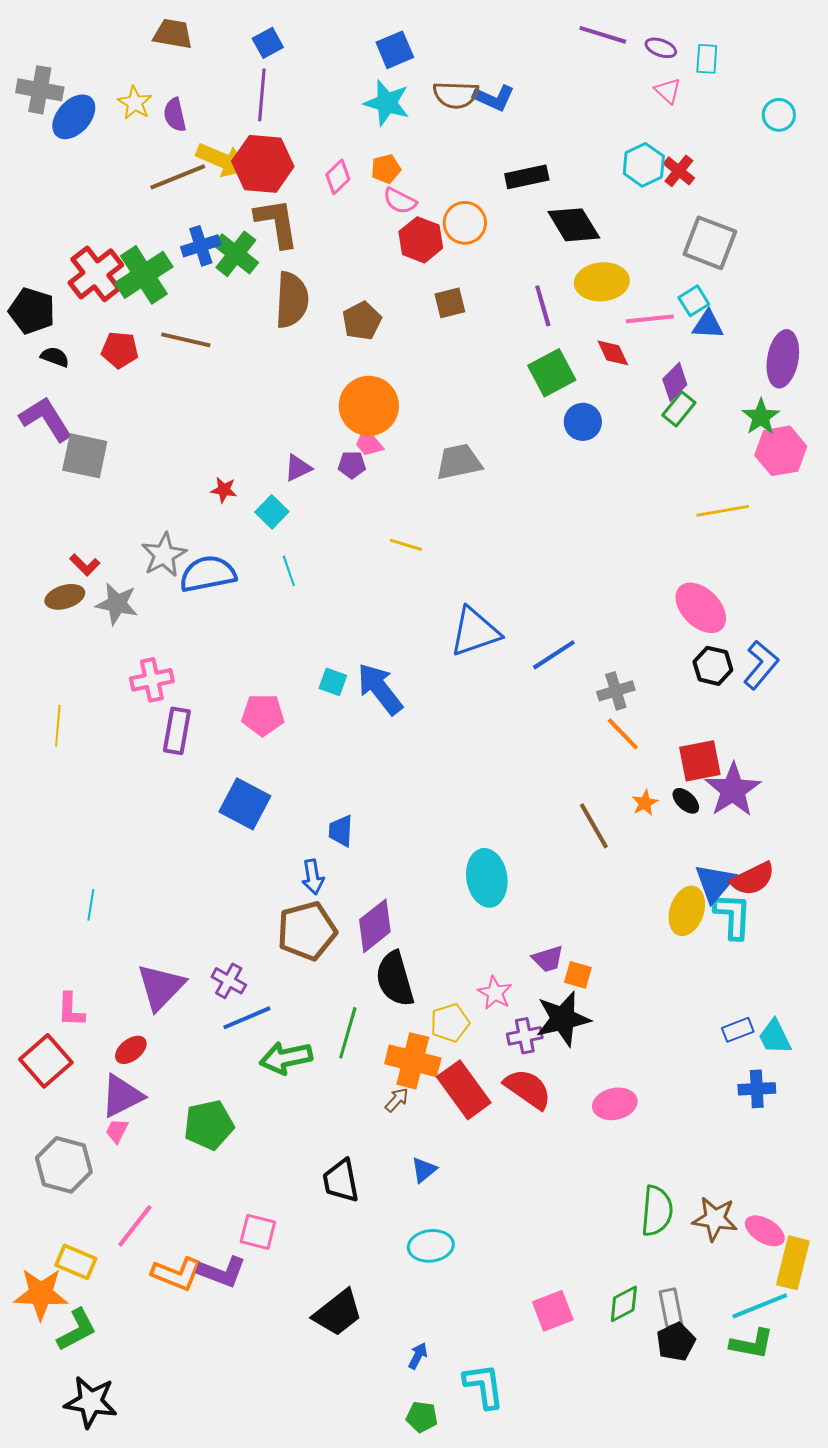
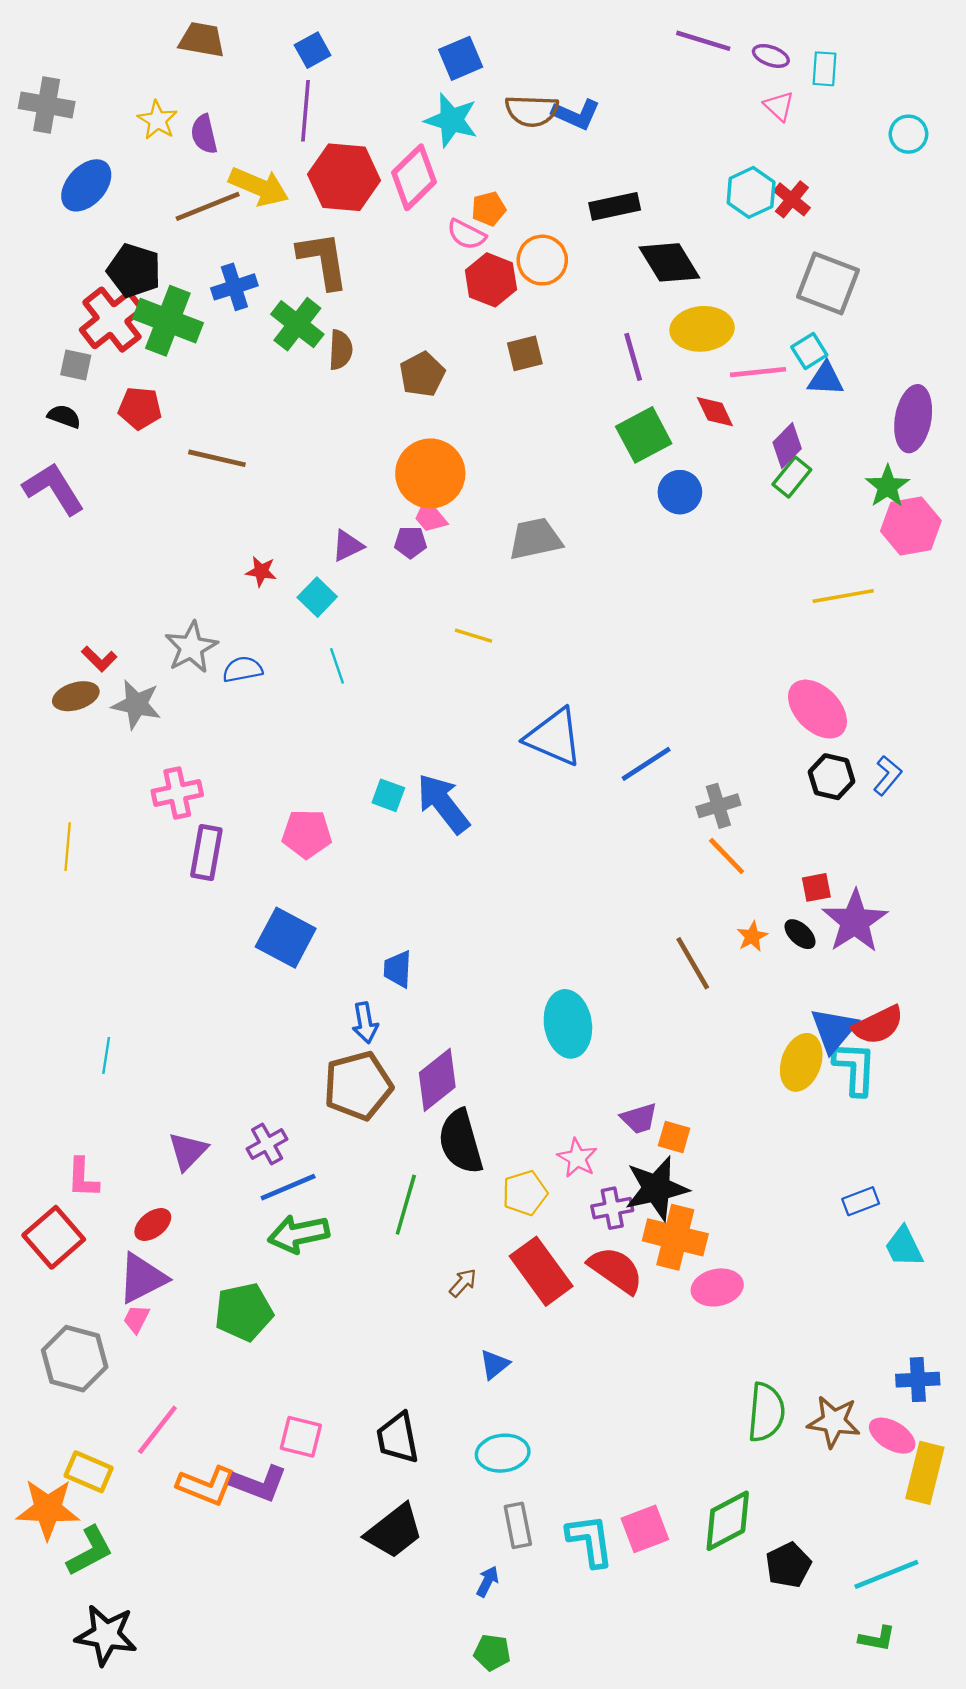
blue ellipse: (74, 117) -> (86, 185), moved
red hexagon: (263, 164) -> (344, 177), moved
orange pentagon: (386, 169) -> (489, 209), moved
pink diamond: (338, 177) -> (414, 177), moved, size x1.6
green cross: (236, 254) -> (297, 324), moved
green cross: (144, 275) -> (168, 321), turned -36
brown semicircle: (292, 300) -> (341, 350), size x0.6
black pentagon: (32, 311) -> (134, 271), moved
brown line: (186, 340) -> (217, 458), moved
gray square: (85, 456) -> (76, 365), moved, size x0.6
blue semicircle: (208, 574) -> (243, 669), size x0.6
blue triangle: (475, 632) -> (554, 737), turned 42
blue L-shape: (761, 665) -> (887, 776), size x0.7
red square: (700, 761) -> (816, 887), size x0.6
purple cross: (229, 981) -> (267, 1144), turned 32
purple triangle: (161, 987) -> (188, 1151), size x0.7
cyan trapezoid: (775, 1037) -> (904, 1247), moved
green arrow: (286, 1058) -> (299, 1234), moved
orange cross: (413, 1061) -> (675, 1237), moved
blue cross: (757, 1089) -> (918, 1380), moved
black trapezoid: (341, 1181) -> (398, 1438), moved
green diamond: (624, 1304) -> (728, 1521), size x1.4
cyan line: (760, 1306) -> (886, 1574), moved
gray rectangle: (671, 1308) -> (518, 1525), moved
green L-shape: (752, 1344) -> (877, 1639), moved, size x0.7
cyan L-shape: (484, 1386) -> (590, 1541), moved

